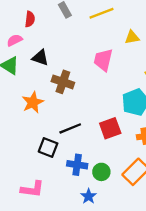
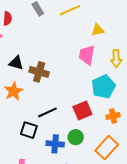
black triangle: (40, 58) -> (16, 63), moved
pink trapezoid: (103, 60) -> (87, 55), moved
green circle: (101, 172) -> (76, 137), moved

